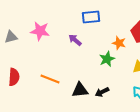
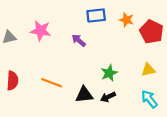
orange star: (119, 43) -> (127, 20), moved
green star: (107, 59) -> (109, 73), moved

